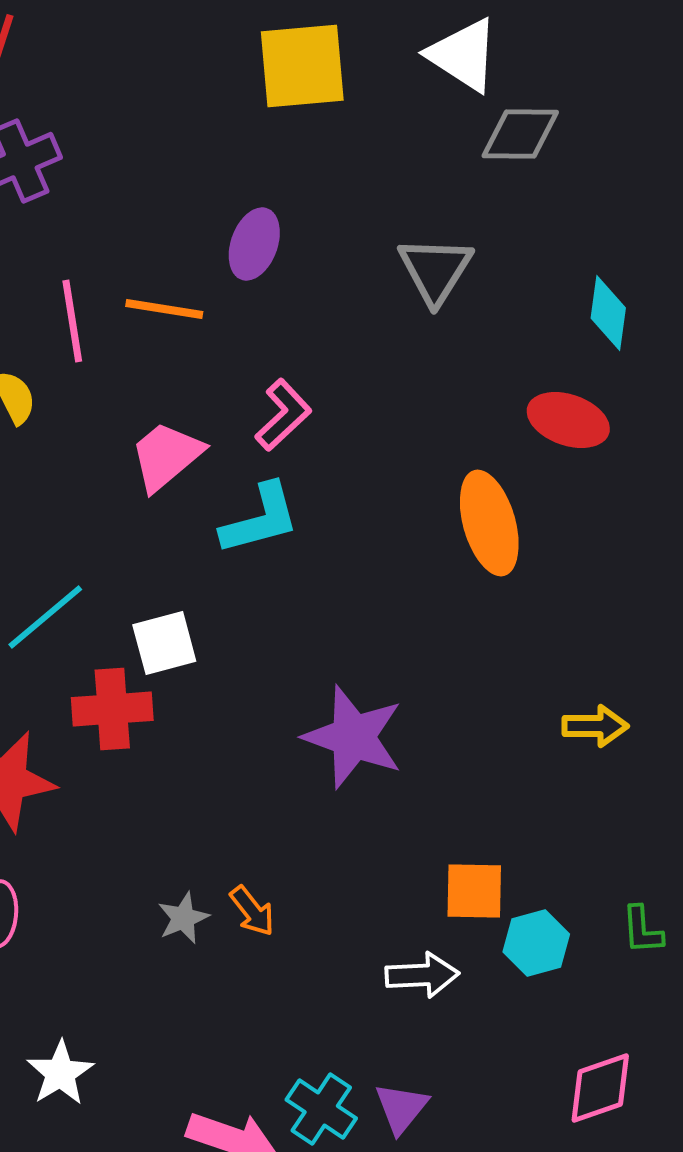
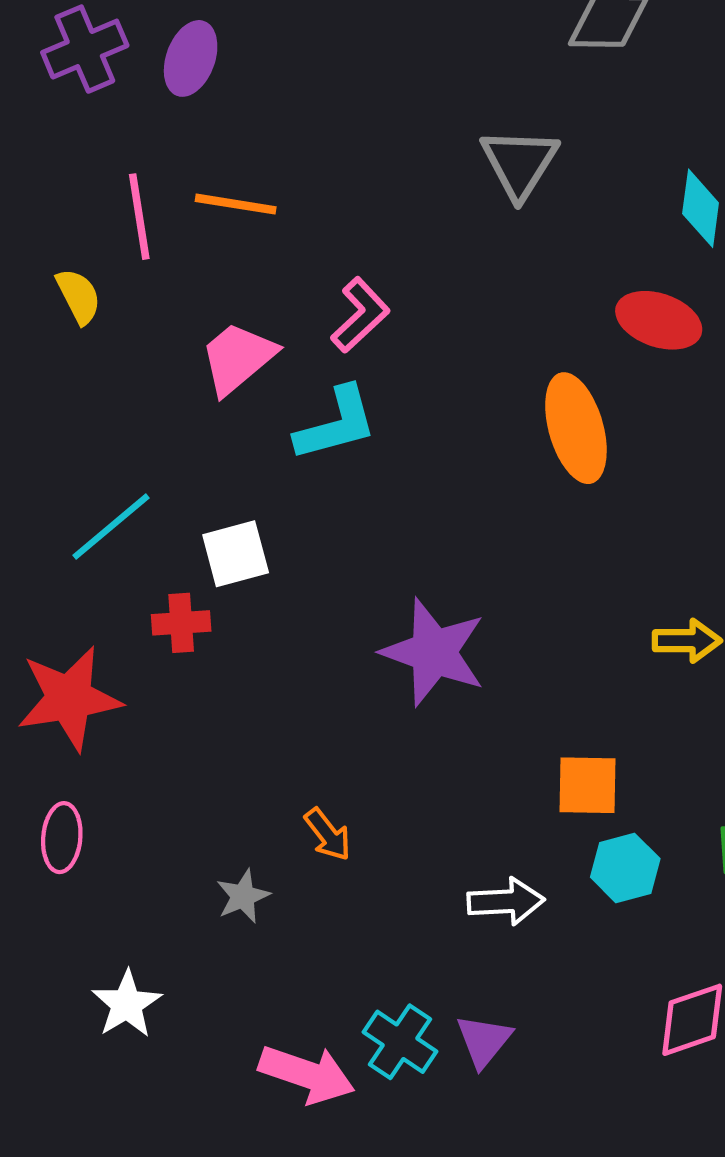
purple ellipse: (254, 244) -> (191, 58), moved
red cross: (112, 709) -> (181, 623), size x0.7
orange square: (474, 891) -> (587, 785), moved
gray star: (183, 918) -> (243, 896), moved

